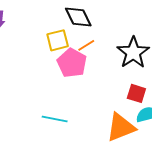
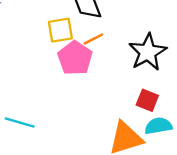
cyan line: (55, 119) -> (20, 122), moved

